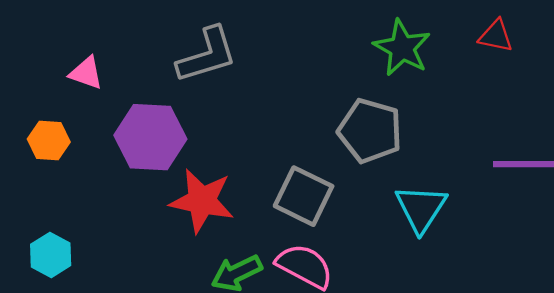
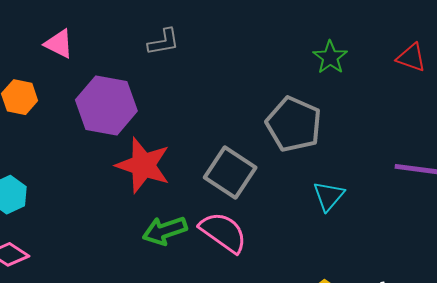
green star: (402, 48) -> (330, 57), size x0.7
gray L-shape: (207, 55) -> (164, 42), size x0.6
cyan triangle: (421, 208) -> (329, 196), size x0.7

